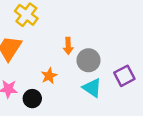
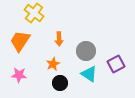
orange arrow: (68, 46) -> (59, 39), moved
black circle: (32, 99) -> (60, 83), moved

